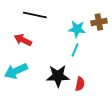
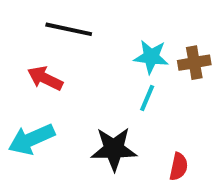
brown cross: (99, 22) -> (194, 63), moved
red semicircle: (80, 84) -> (179, 167), moved

